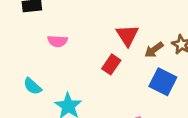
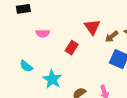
red rectangle: (111, 64) -> (72, 48), moved

